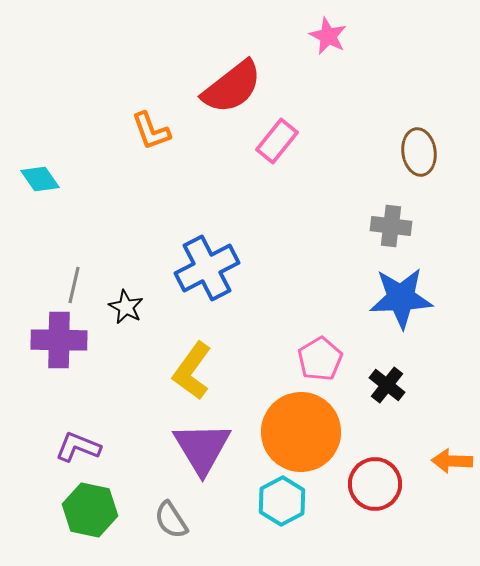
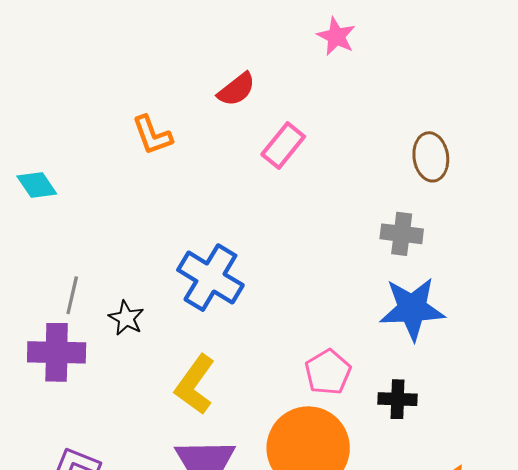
red semicircle: (232, 87) -> (236, 89), size x0.6
blue cross: (207, 268) -> (210, 278), turned -32
black cross: (387, 385) -> (398, 399), turned -36

